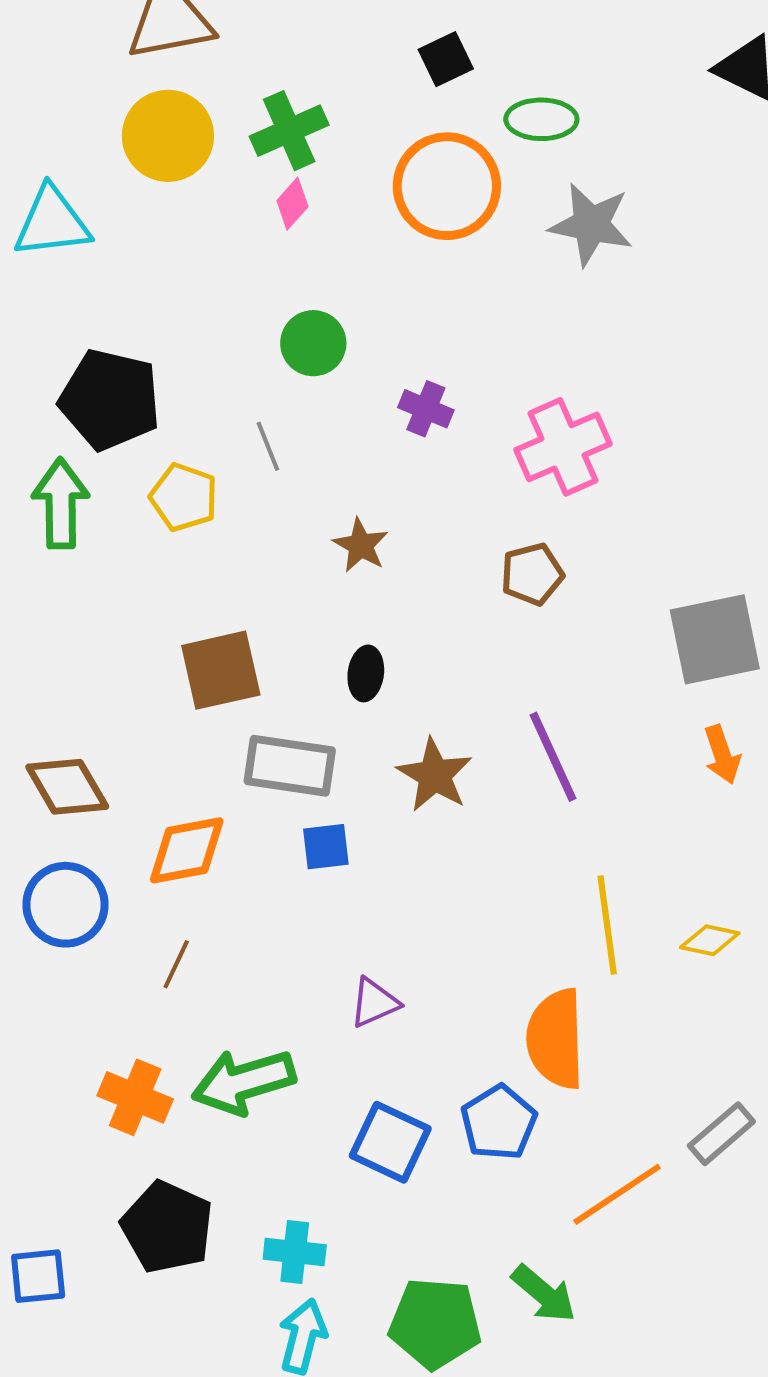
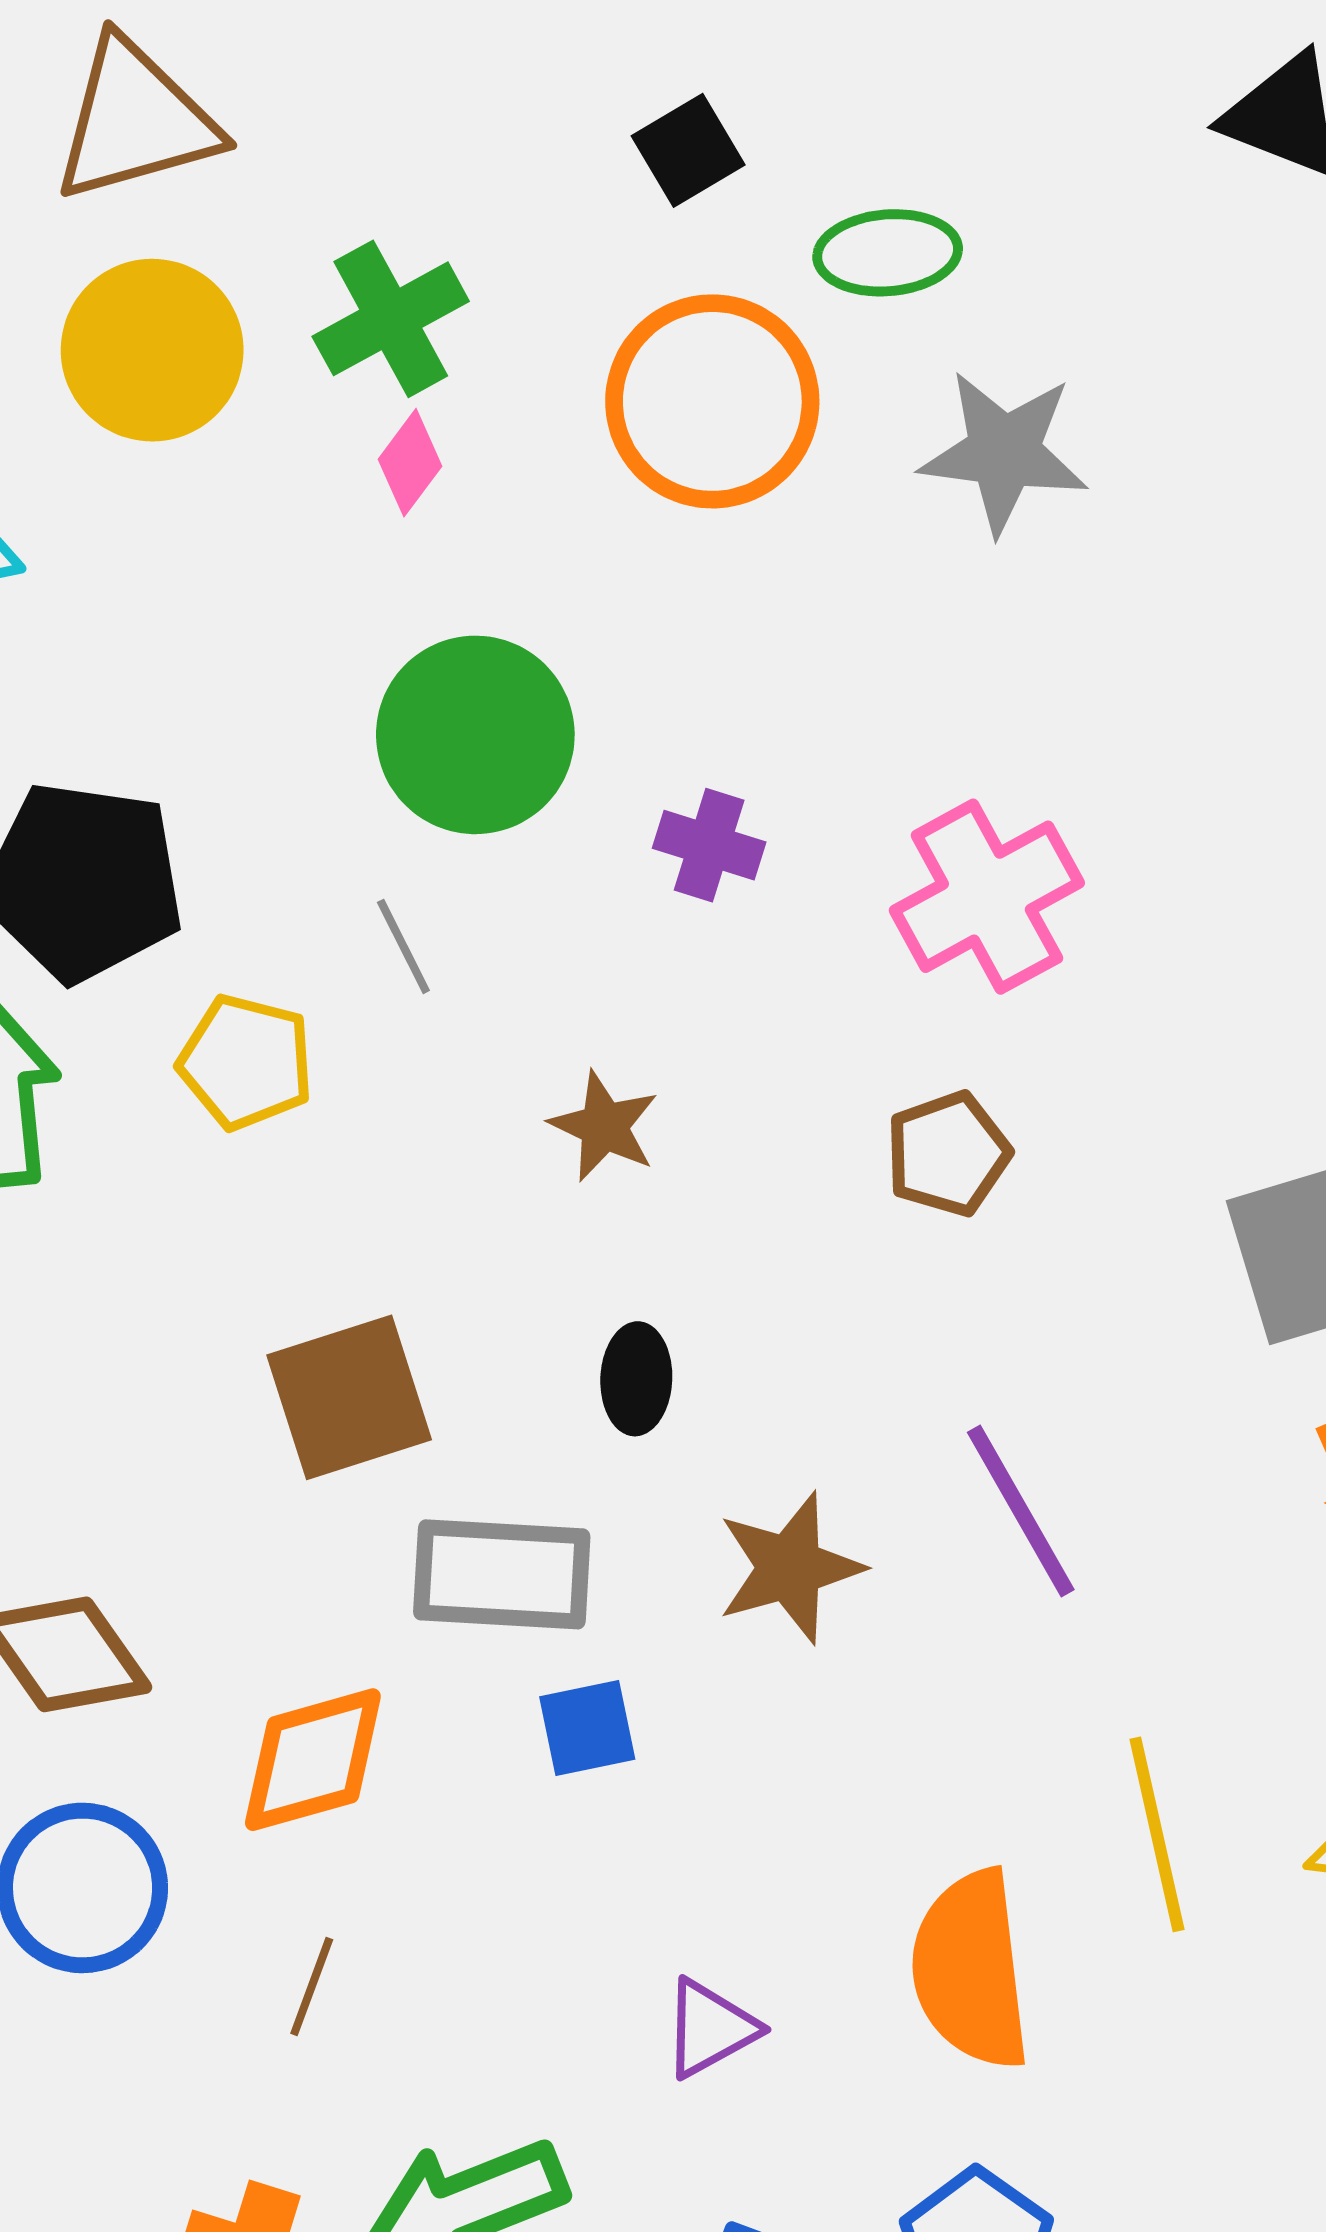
green circle: (313, 343) -> (475, 735), size x1.5
brown star: (435, 775) -> (790, 1568), turned 30
orange semicircle: (556, 1039) -> (971, 1970), moved

